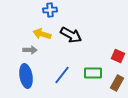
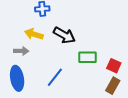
red square: (118, 56) -> (114, 66), moved
green rectangle: (93, 73) -> (87, 57), moved

